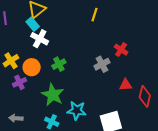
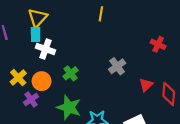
cyan rectangle: (33, 24) -> (36, 34), turned 48
red cross: (121, 50) -> (158, 44), moved
red triangle: (126, 85) -> (146, 85), turned -32

